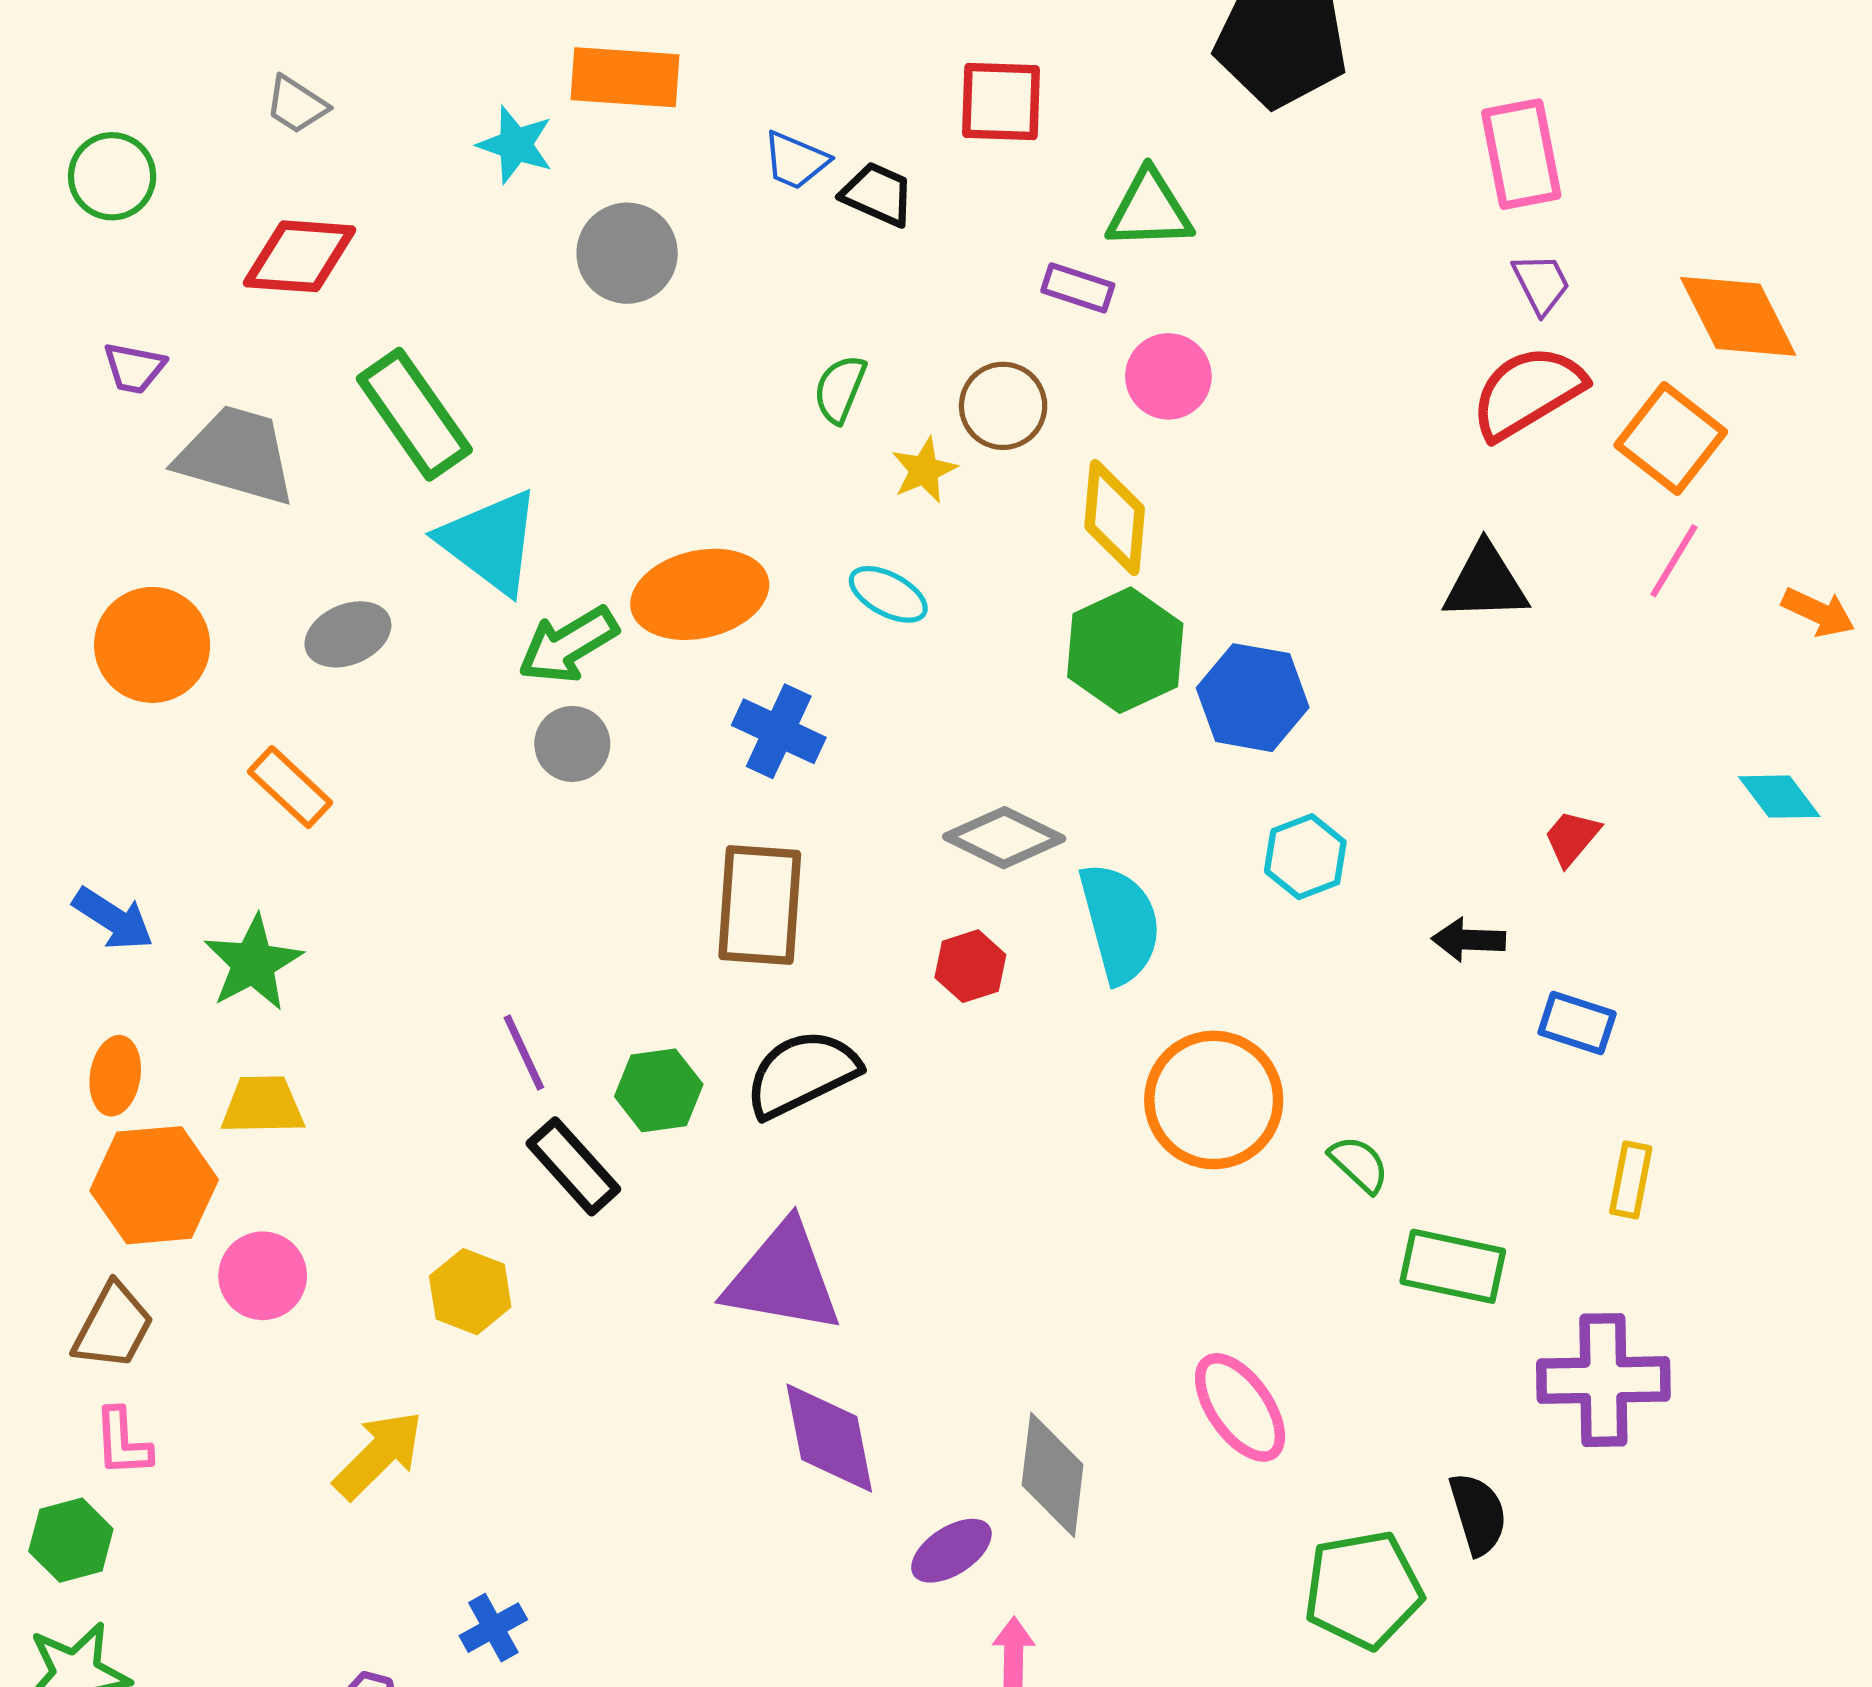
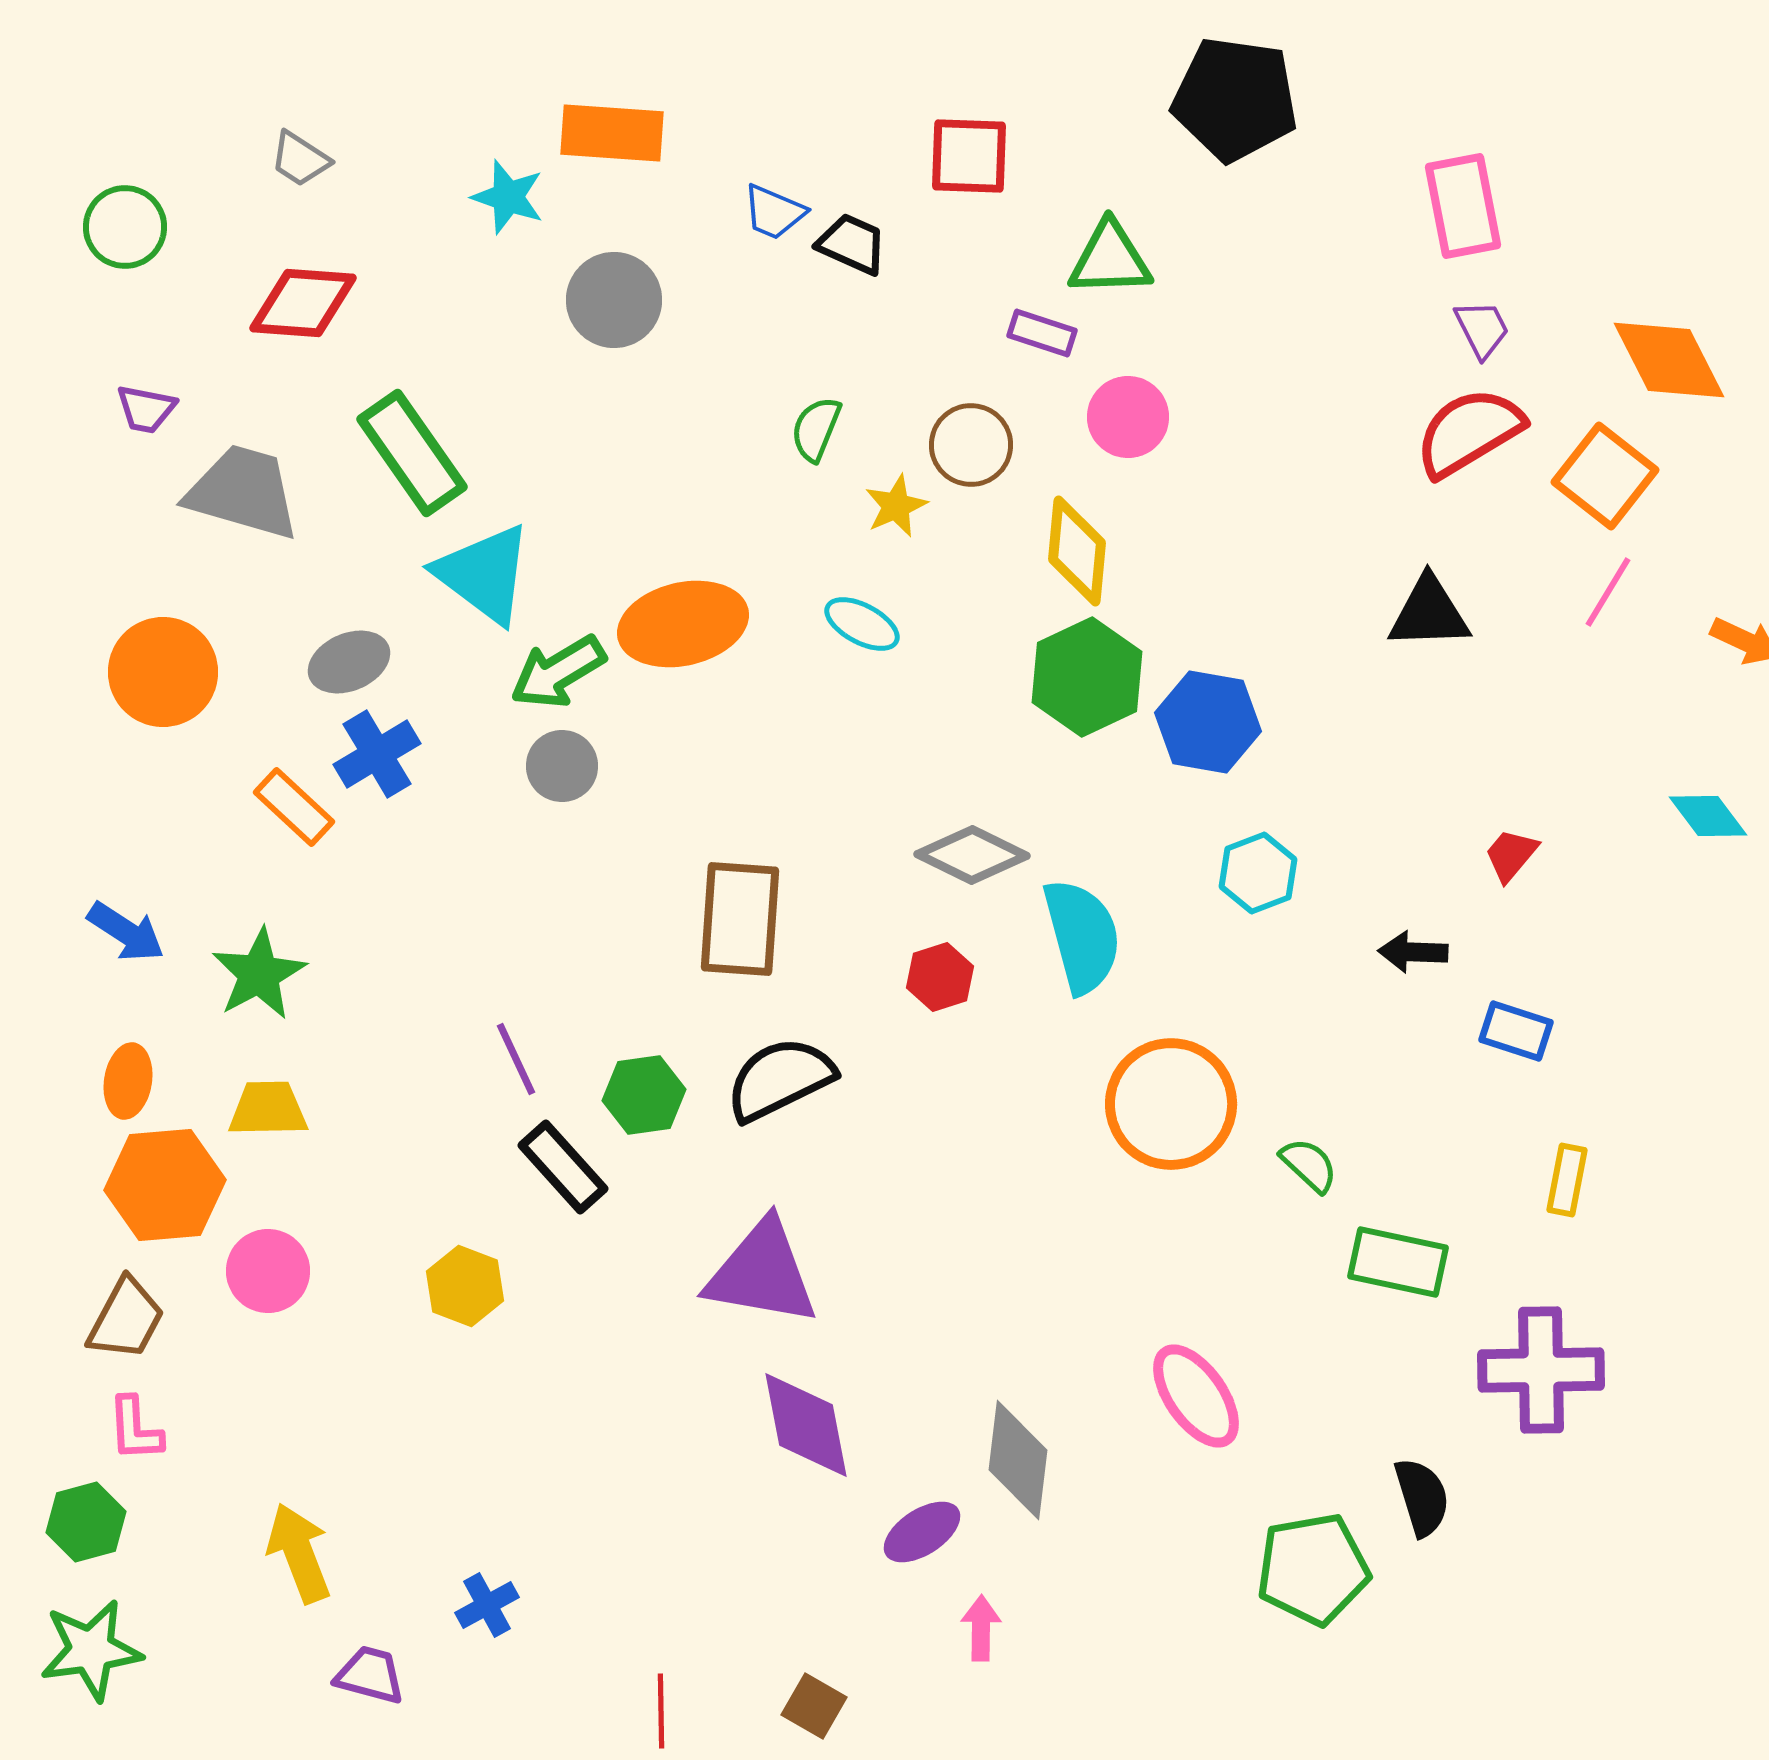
blue cross: (779, 731) -> (377, 754), moved, turned 34
yellow arrow: (379, 1455) -> (299, 1553), moved, turned -66

